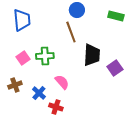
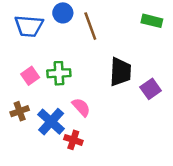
blue circle: (77, 10) -> (63, 13), moved
blue trapezoid: (22, 20) -> (29, 26), turned 100
brown line: (71, 32) -> (90, 26), moved
blue cross: (39, 93) -> (51, 122), size x1.5

